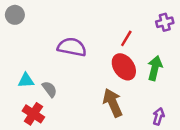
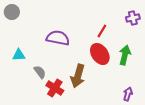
cyan triangle: (26, 80) -> (19, 55), moved
brown arrow: (113, 103) -> (78, 76), moved, turned -140
red cross: (33, 114) -> (55, 88), moved

